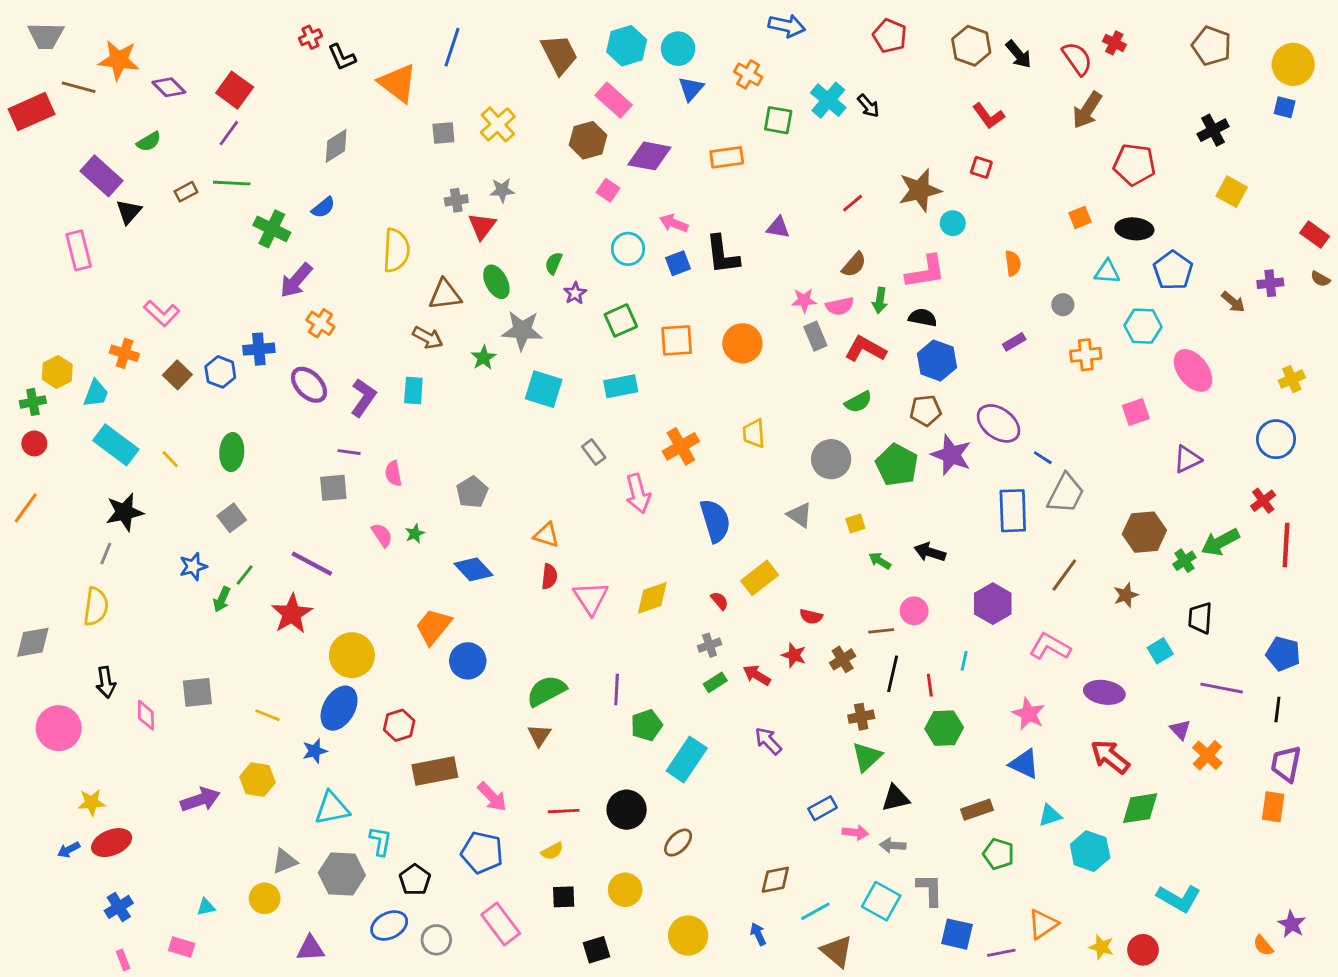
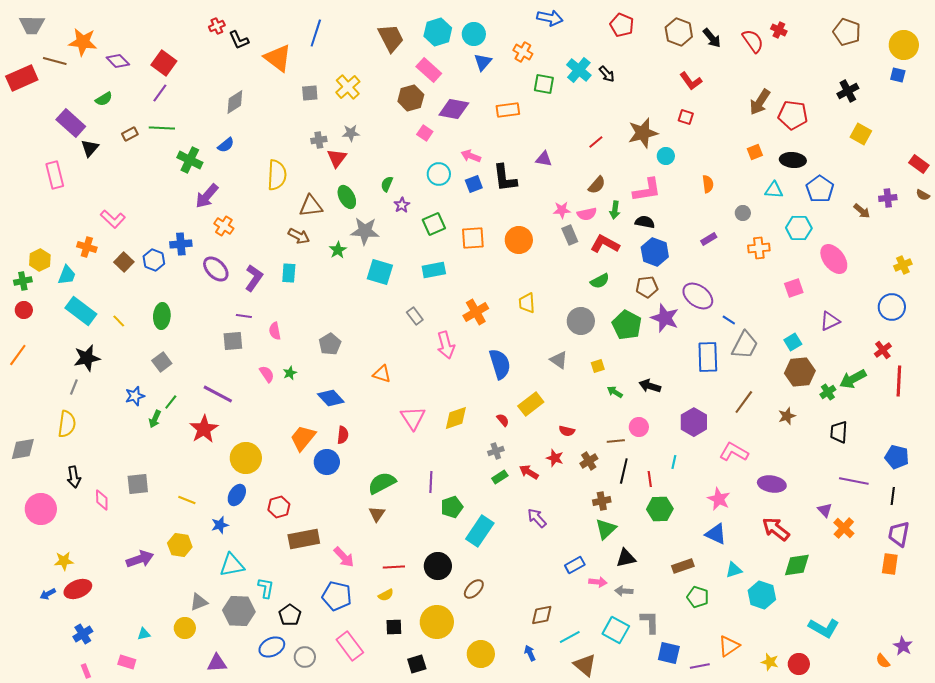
brown arrow: (1087, 110) -> (760, 102), moved
red semicircle: (549, 576) -> (343, 435), moved
cyan square: (1160, 651) -> (793, 342), moved
blue ellipse: (339, 708) -> (237, 495), size x0.7
yellow circle: (625, 890) -> (437, 622), size x1.4

